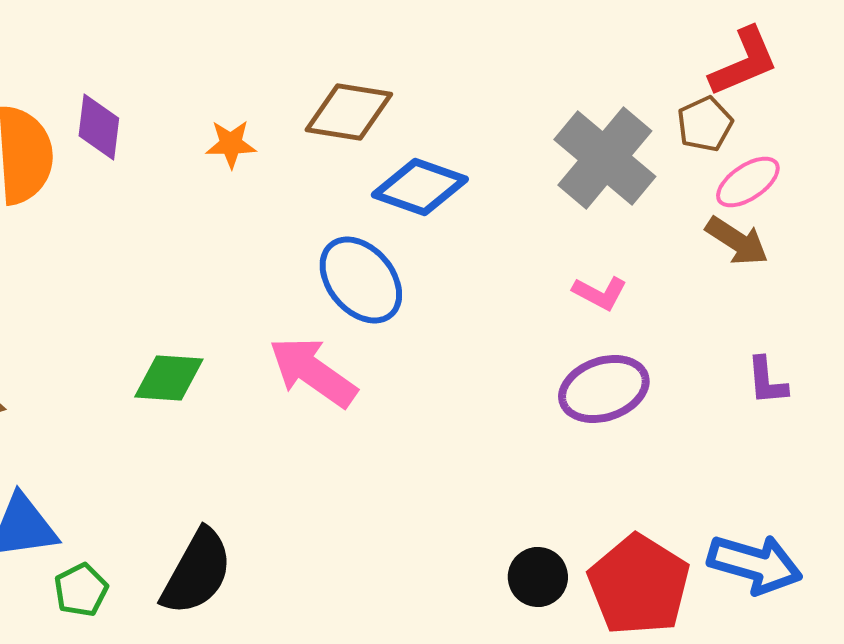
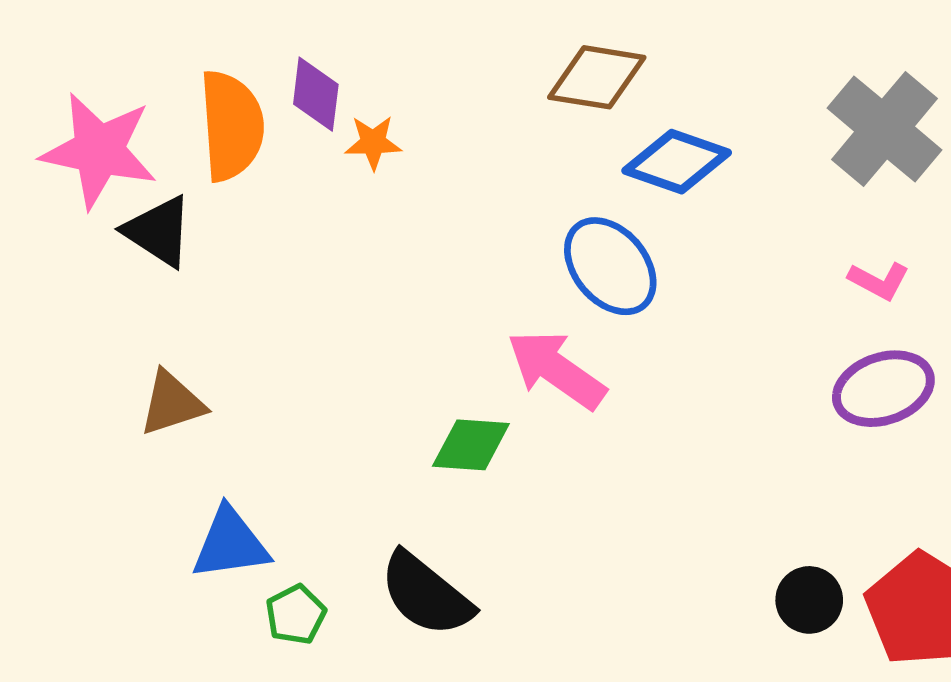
orange star: (231, 144) -> (373, 143), moved
green diamond: (169, 378) -> (471, 445), moved
black semicircle: (197, 572) -> (426, 594), turned 100

